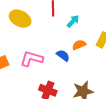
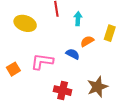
cyan arrow: (73, 21) -> (78, 19), turned -32

